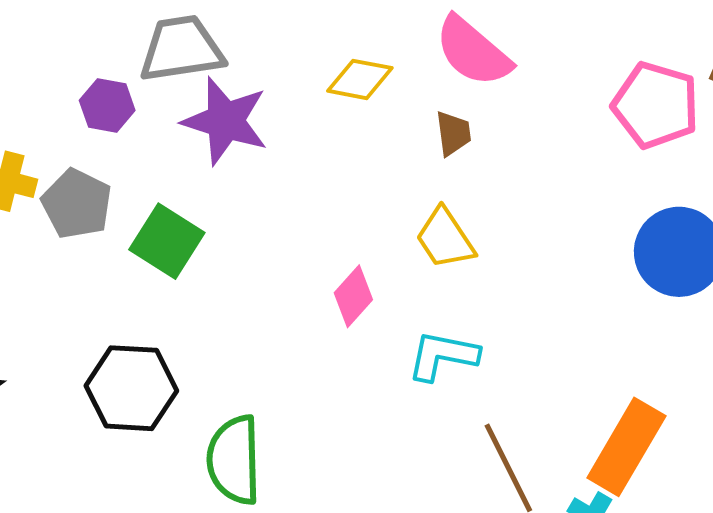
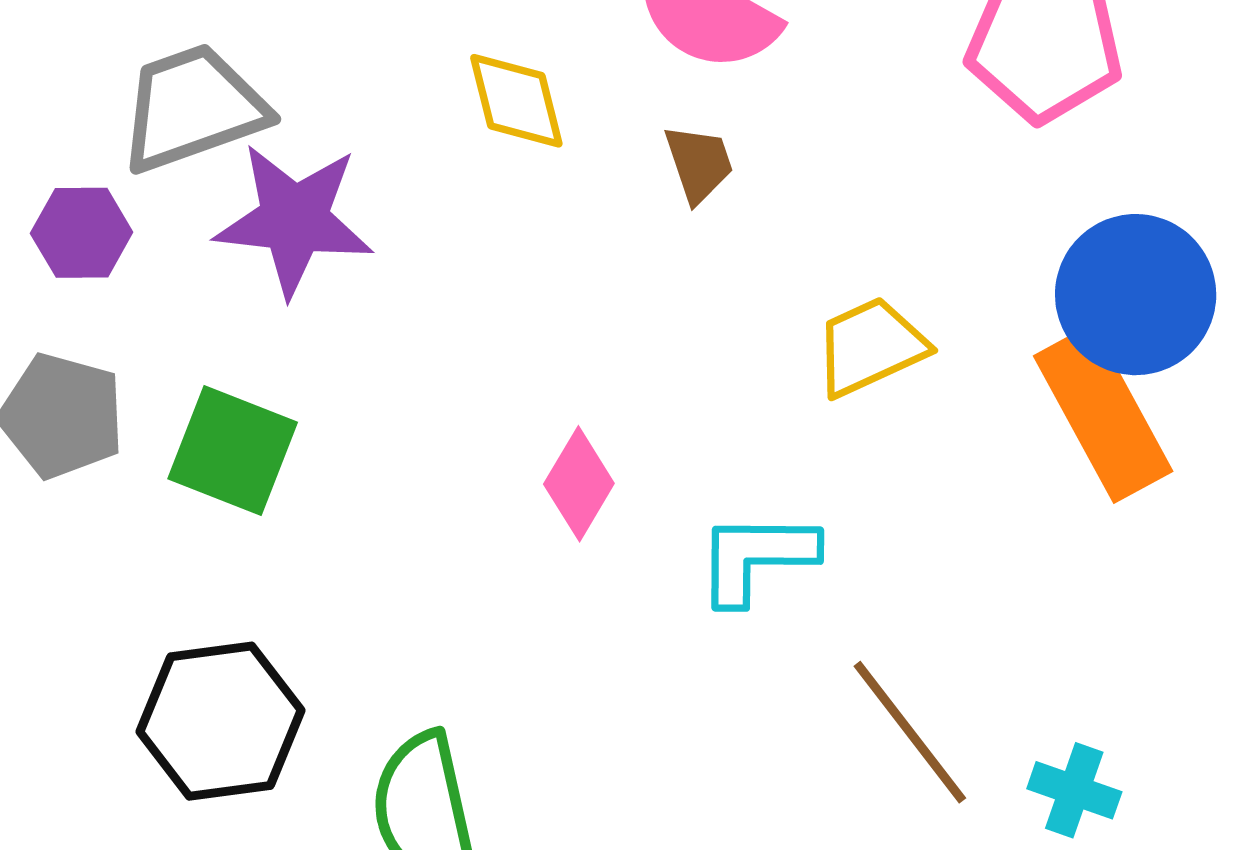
yellow diamond: (360, 79) -> (516, 101), turned 76
yellow trapezoid: (445, 238) -> (870, 347), moved, turned 110
orange rectangle: (626, 447) -> (1103, 414), moved, turned -48

